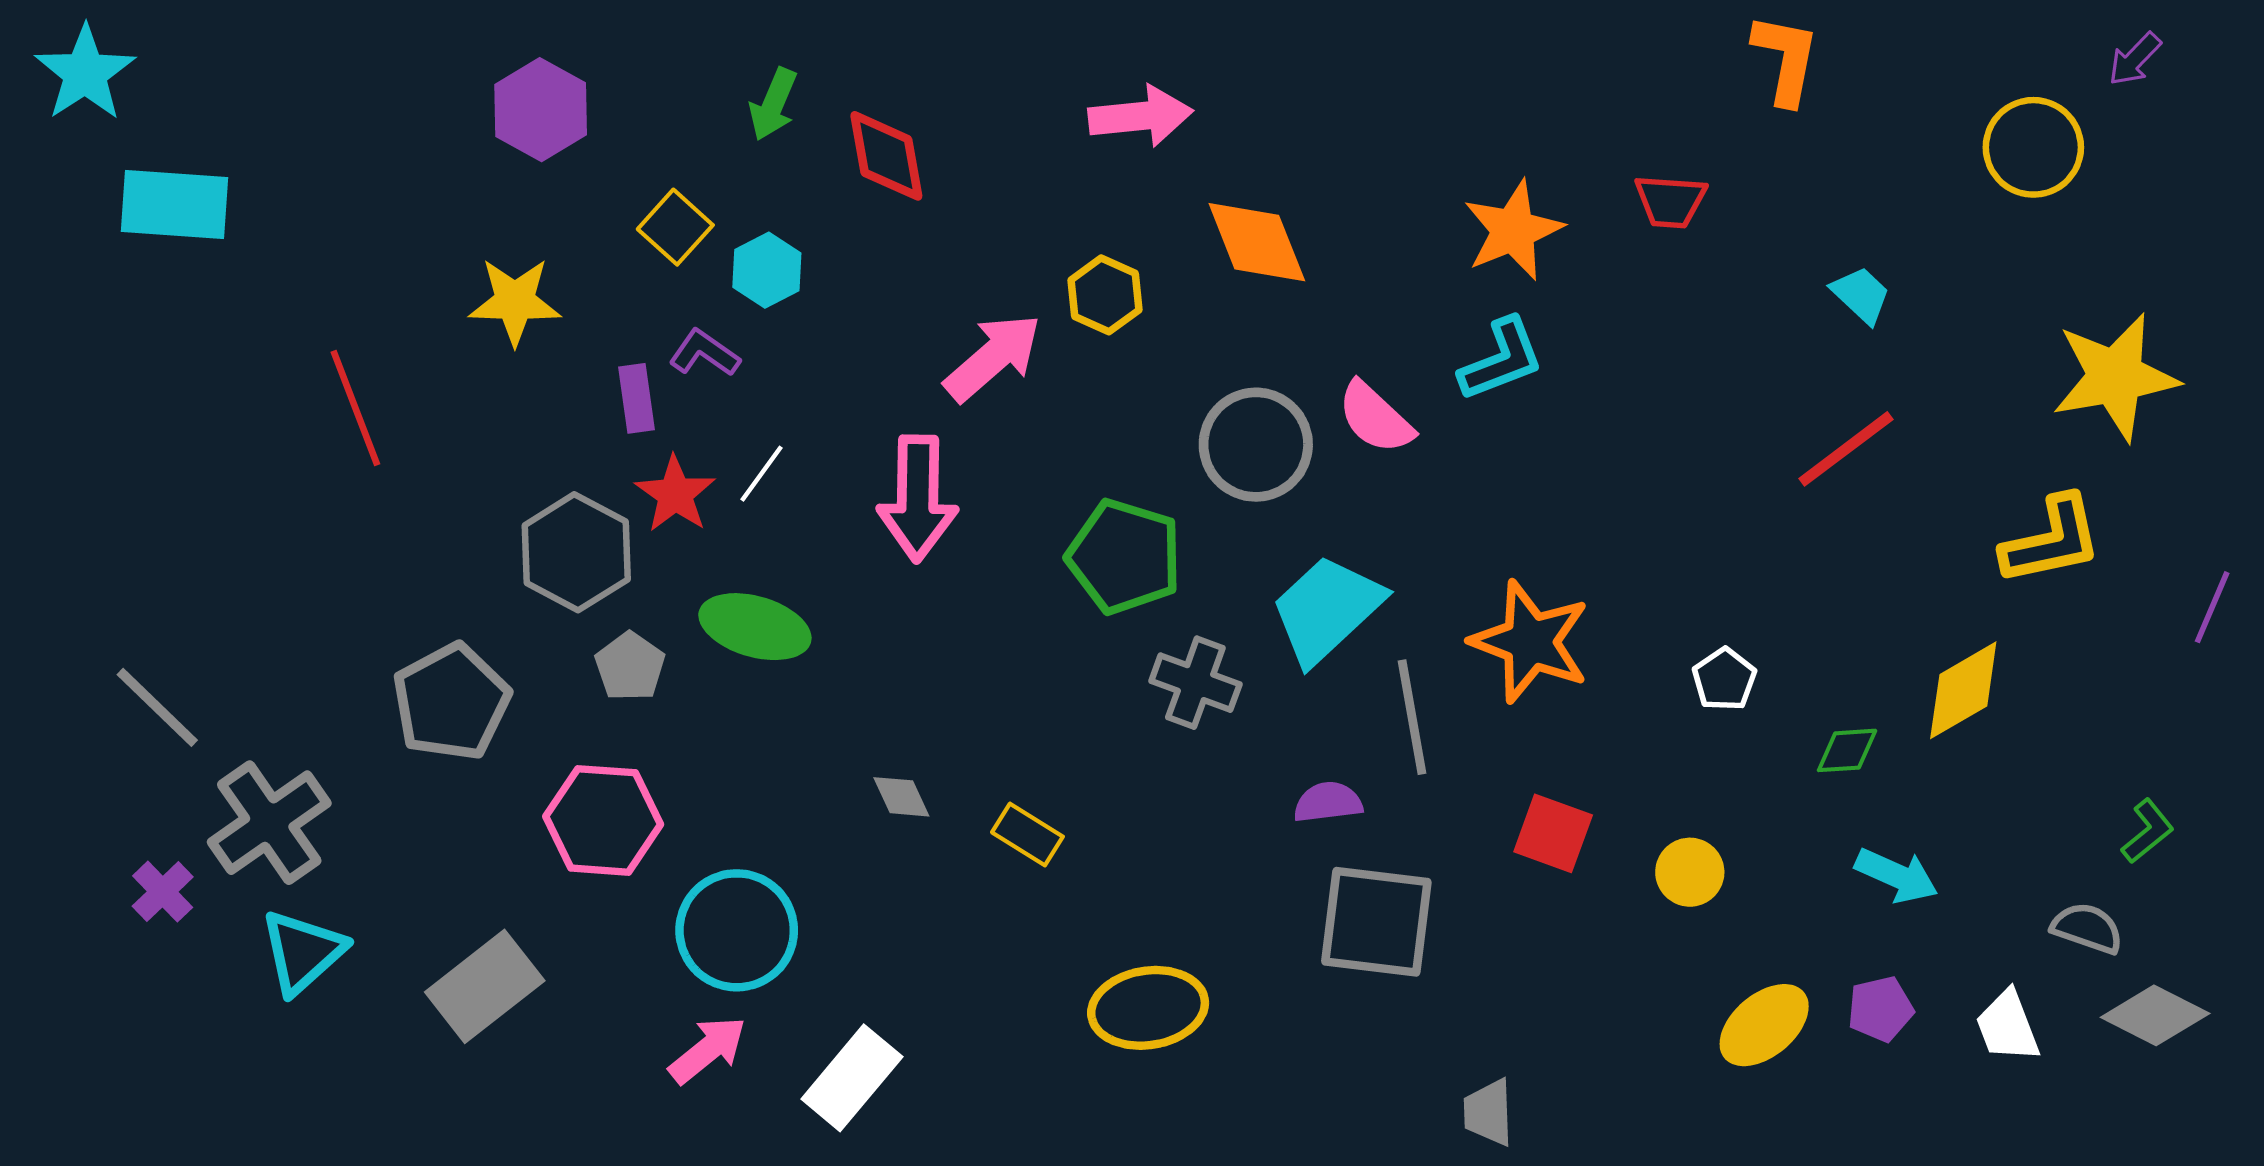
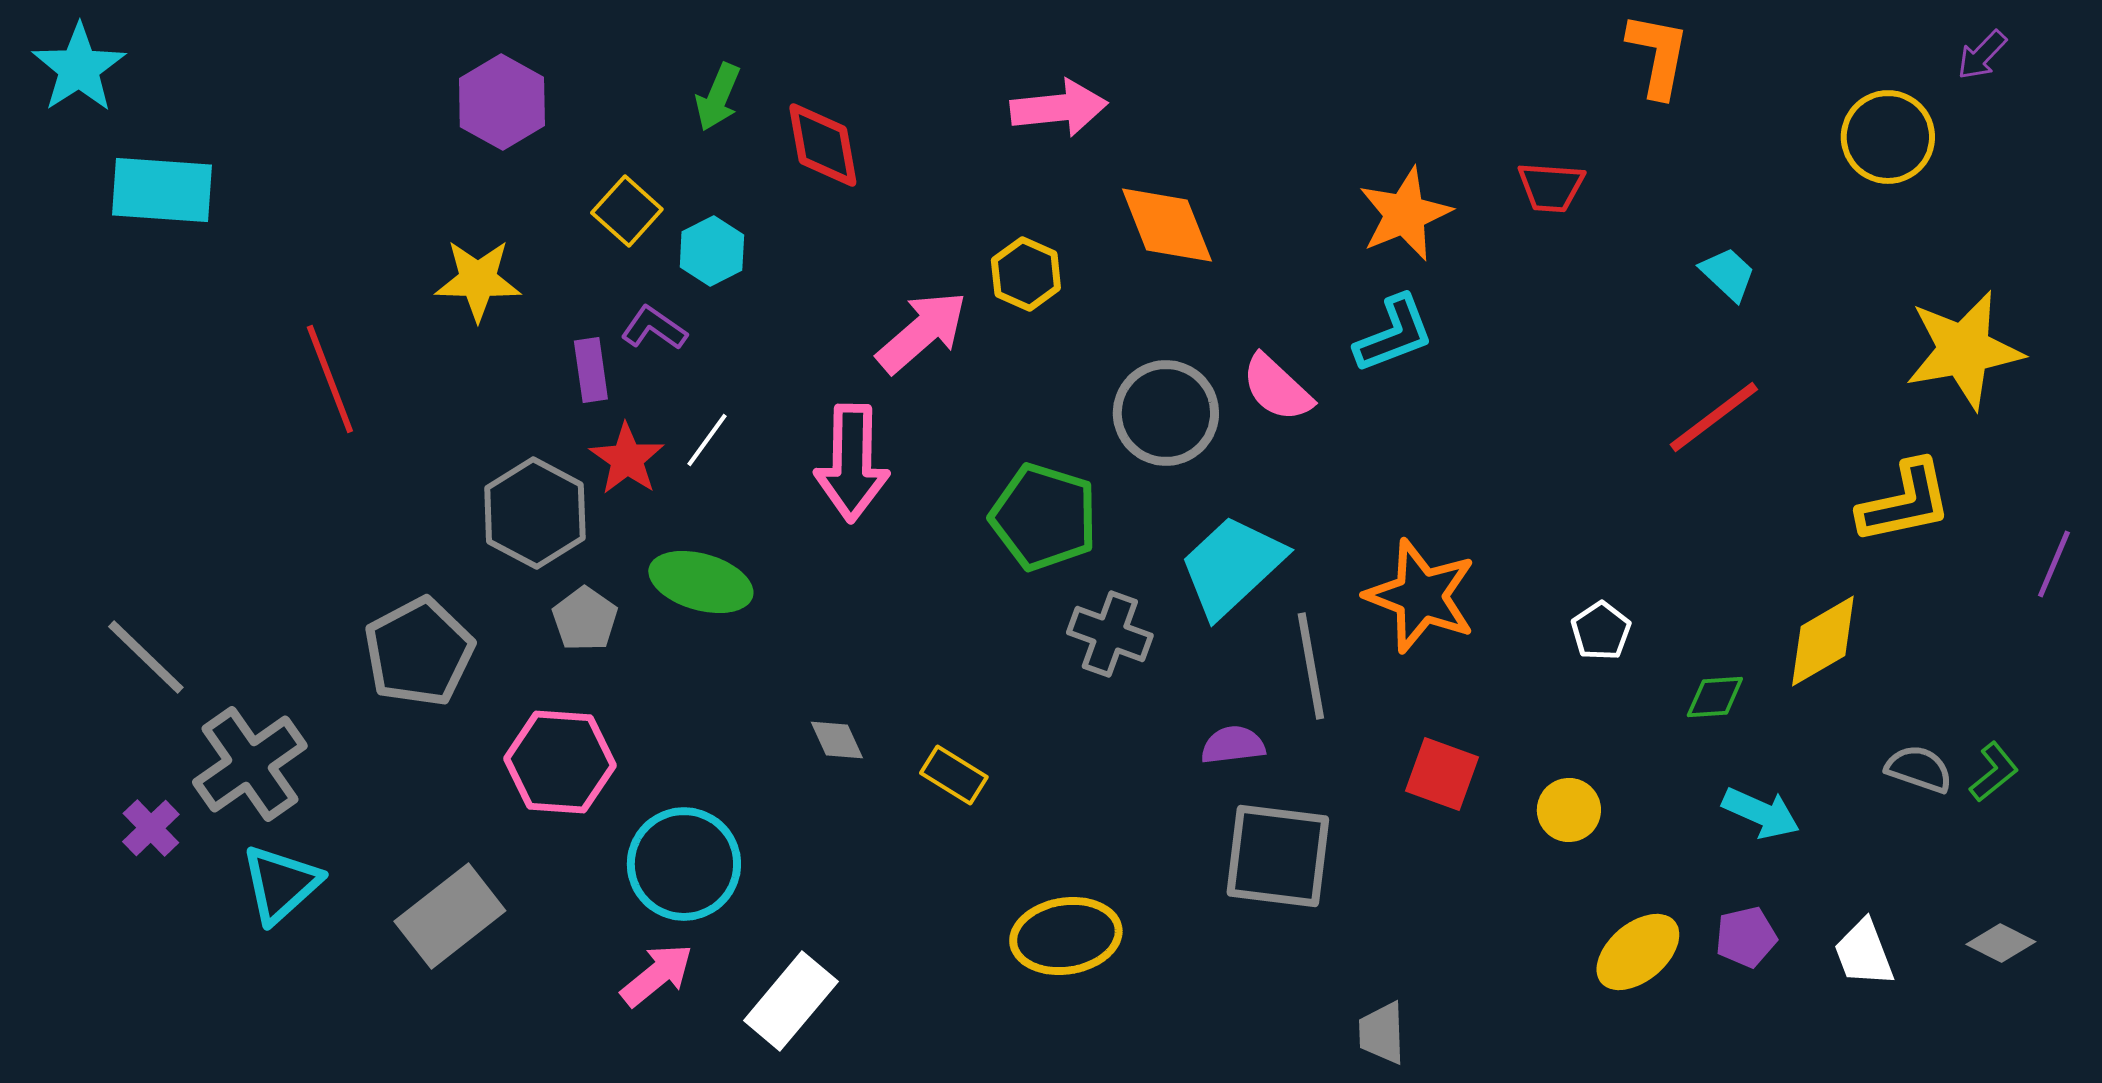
gray semicircle: (2087, 928) -> (1919, 769), moved
gray diamond: (2155, 1015) -> (2001, 943), size x0.7

